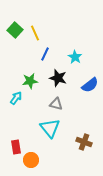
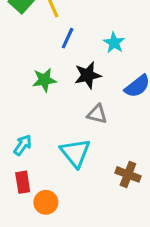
black star: (58, 78) -> (88, 75), turned -30
cyan arrow: (16, 98) -> (23, 145), moved
gray triangle: (56, 104) -> (97, 114), moved

